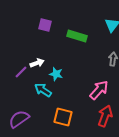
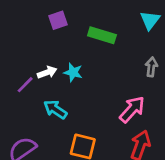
purple square: (45, 25) -> (58, 20), turned -32
cyan star: (56, 74) -> (73, 72), moved

